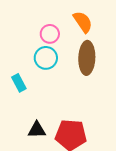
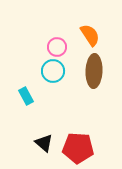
black triangle: (37, 130) -> (44, 143), turned 42

